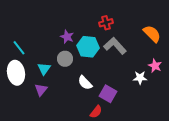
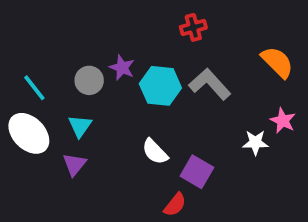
red cross: (106, 23) -> (193, 27), moved
gray circle: (65, 59) -> (89, 80), moved
white ellipse: (16, 73) -> (29, 133), turned -35

